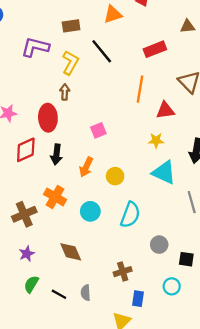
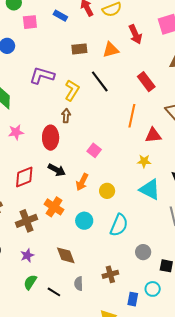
brown rectangle: (71, 26) -> (79, 49), moved
red rectangle: (155, 49) -> (146, 82), turned 72
pink square: (98, 130) -> (94, 150), turned -32
red diamond: (26, 150) -> (24, 177), moved
black arrow: (56, 154) -> (57, 170), turned -72
gray semicircle: (86, 293) -> (79, 284), moved
blue rectangle: (138, 299) -> (133, 299), moved

